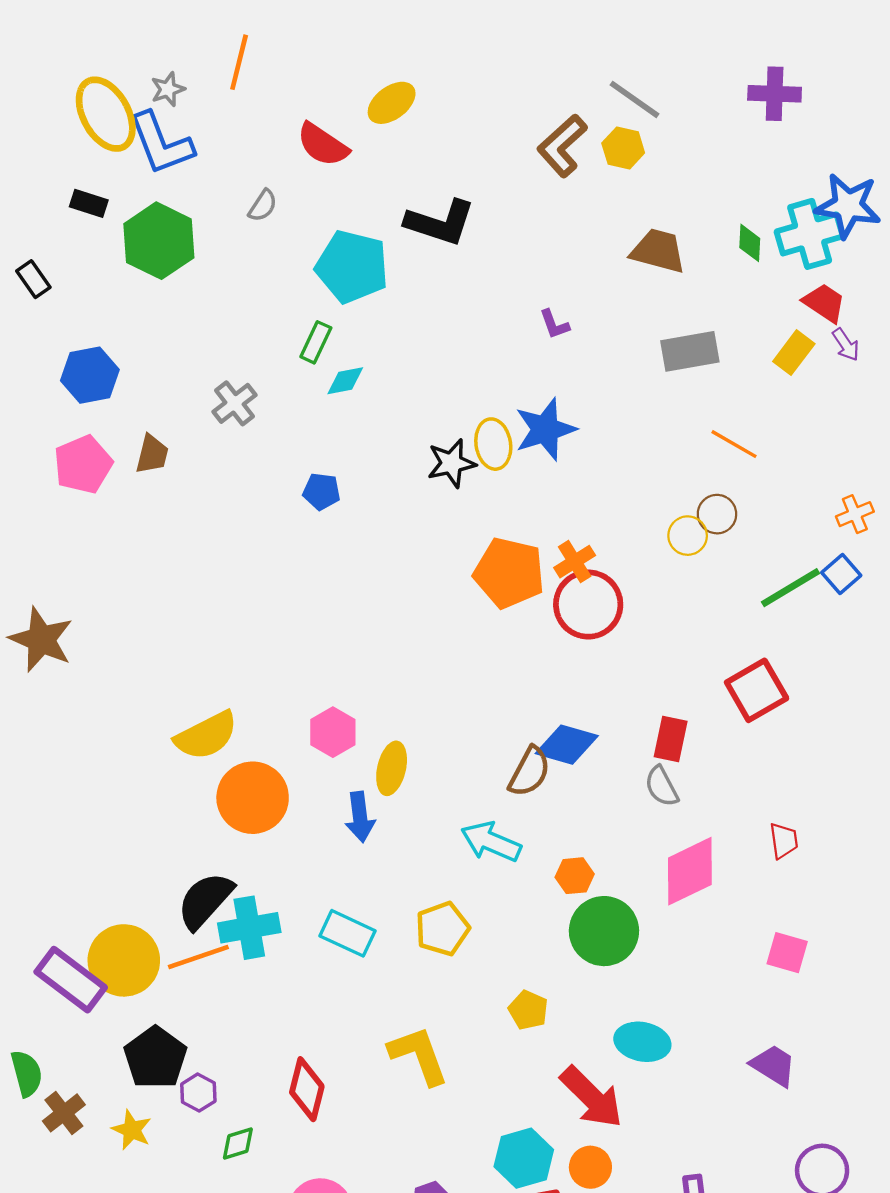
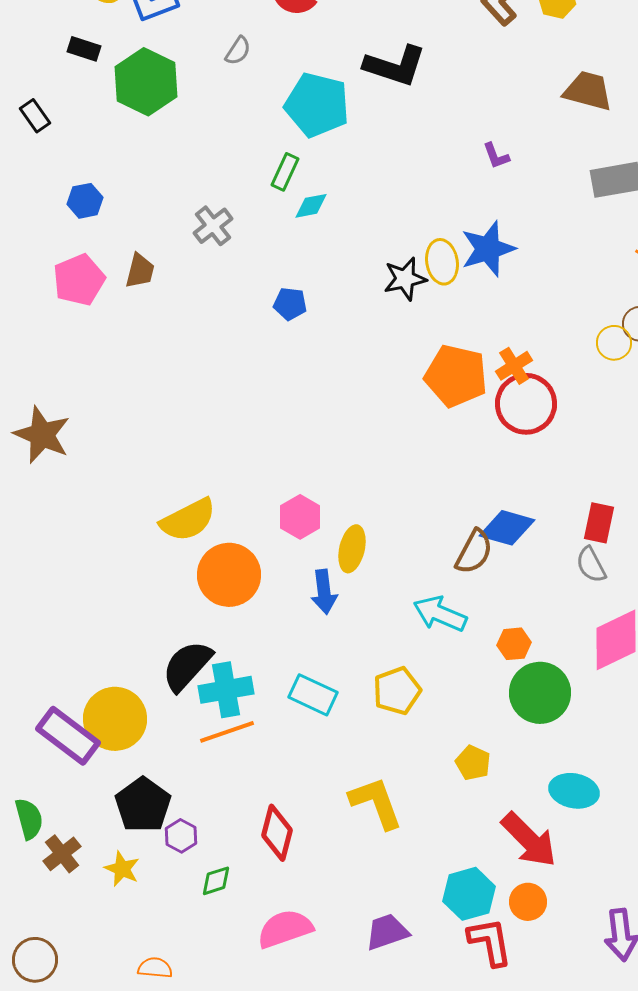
blue hexagon: (90, 375) -> (85, 201), size x0.7
orange line: (198, 957) -> (227, 732), moved

